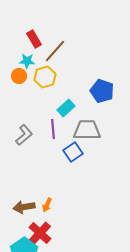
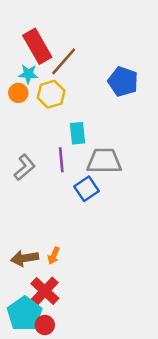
red rectangle: (34, 39) -> (37, 46), size x1.5
blue pentagon: (102, 91) -> (123, 82), moved
cyan rectangle: (66, 108) -> (78, 133), turned -54

